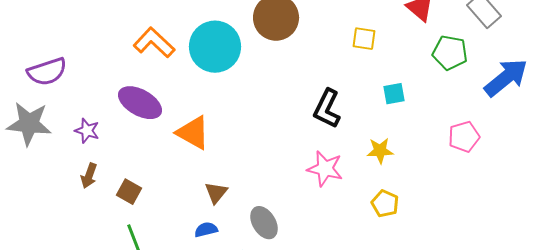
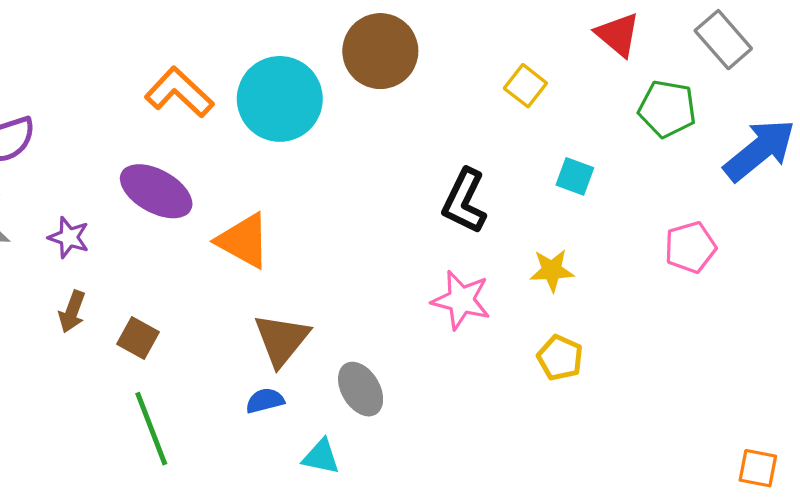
yellow square: (364, 39) -> (525, 86), turned 30
cyan square: (394, 94) -> (575, 176), turned 30
brown triangle: (216, 193) -> (281, 340), size x1.5

